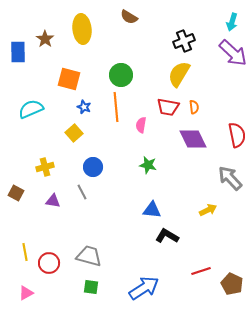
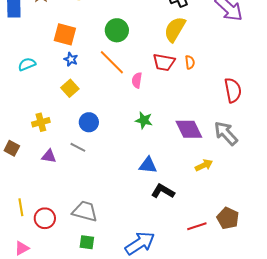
blue star: (84, 107) -> (71, 59), moved
orange line: (116, 107) -> (112, 62), turned -40
cyan semicircle: (31, 109) -> (27, 64), size x0.7
purple diamond: (193, 139) -> (189, 129), moved
gray line: (82, 192) -> (78, 147), turned -35
brown pentagon: (232, 284) -> (228, 218), moved

